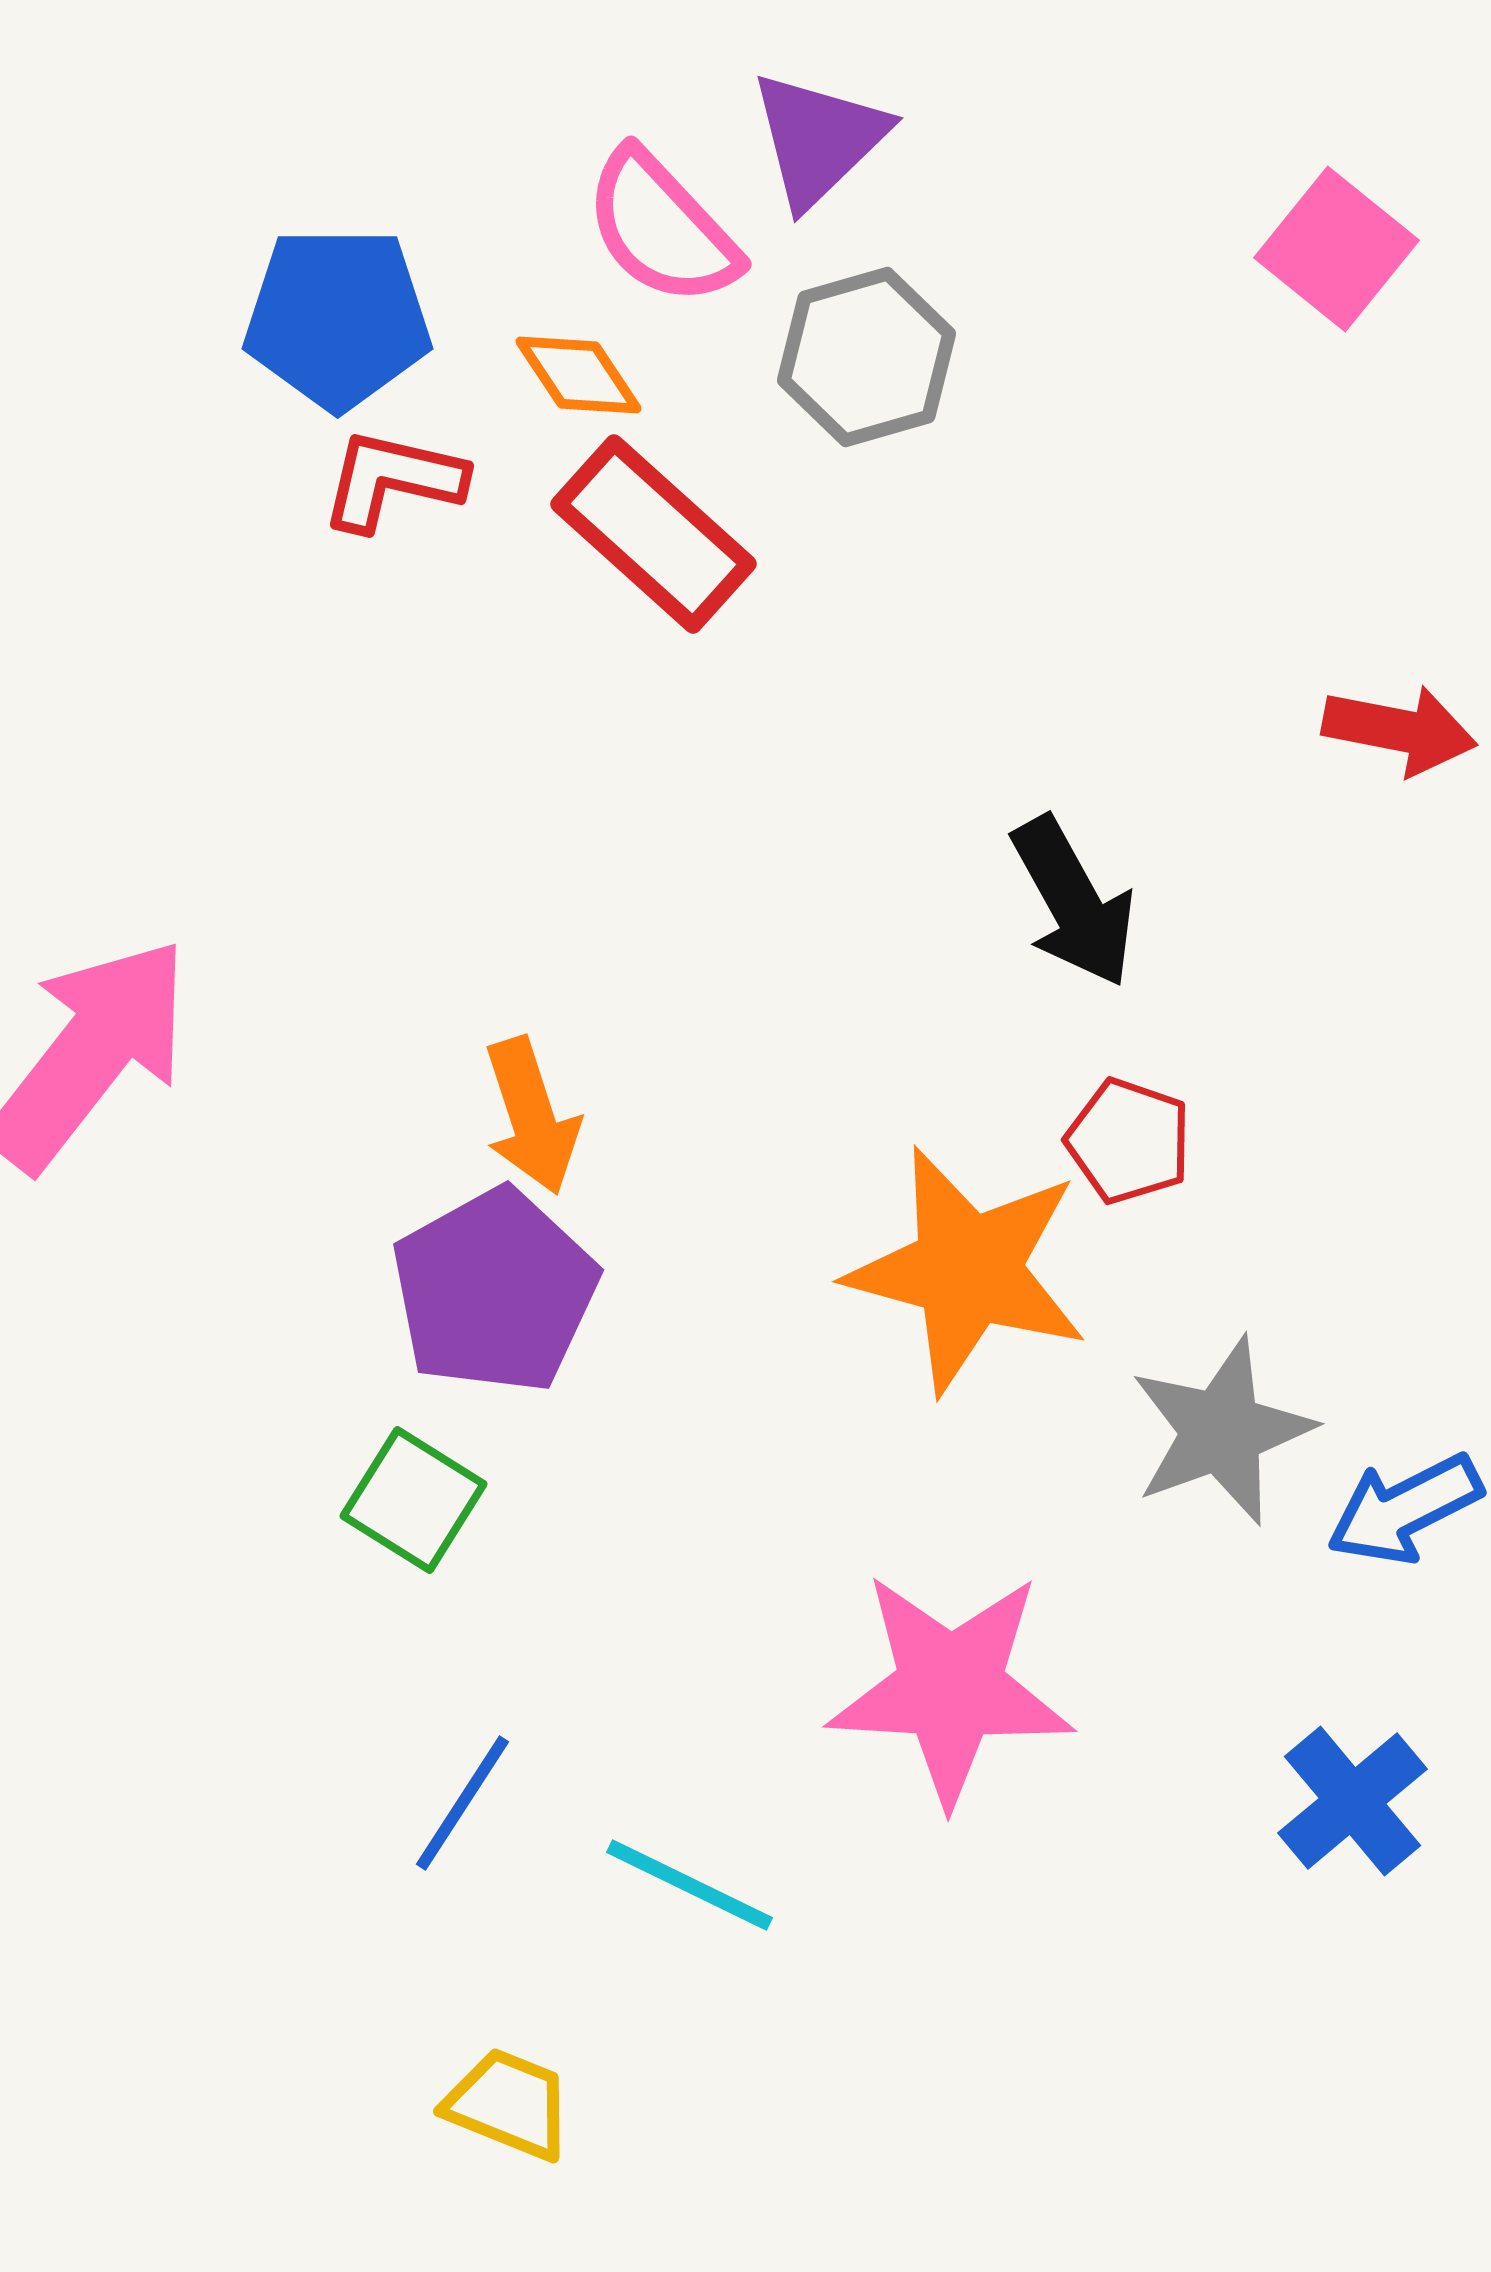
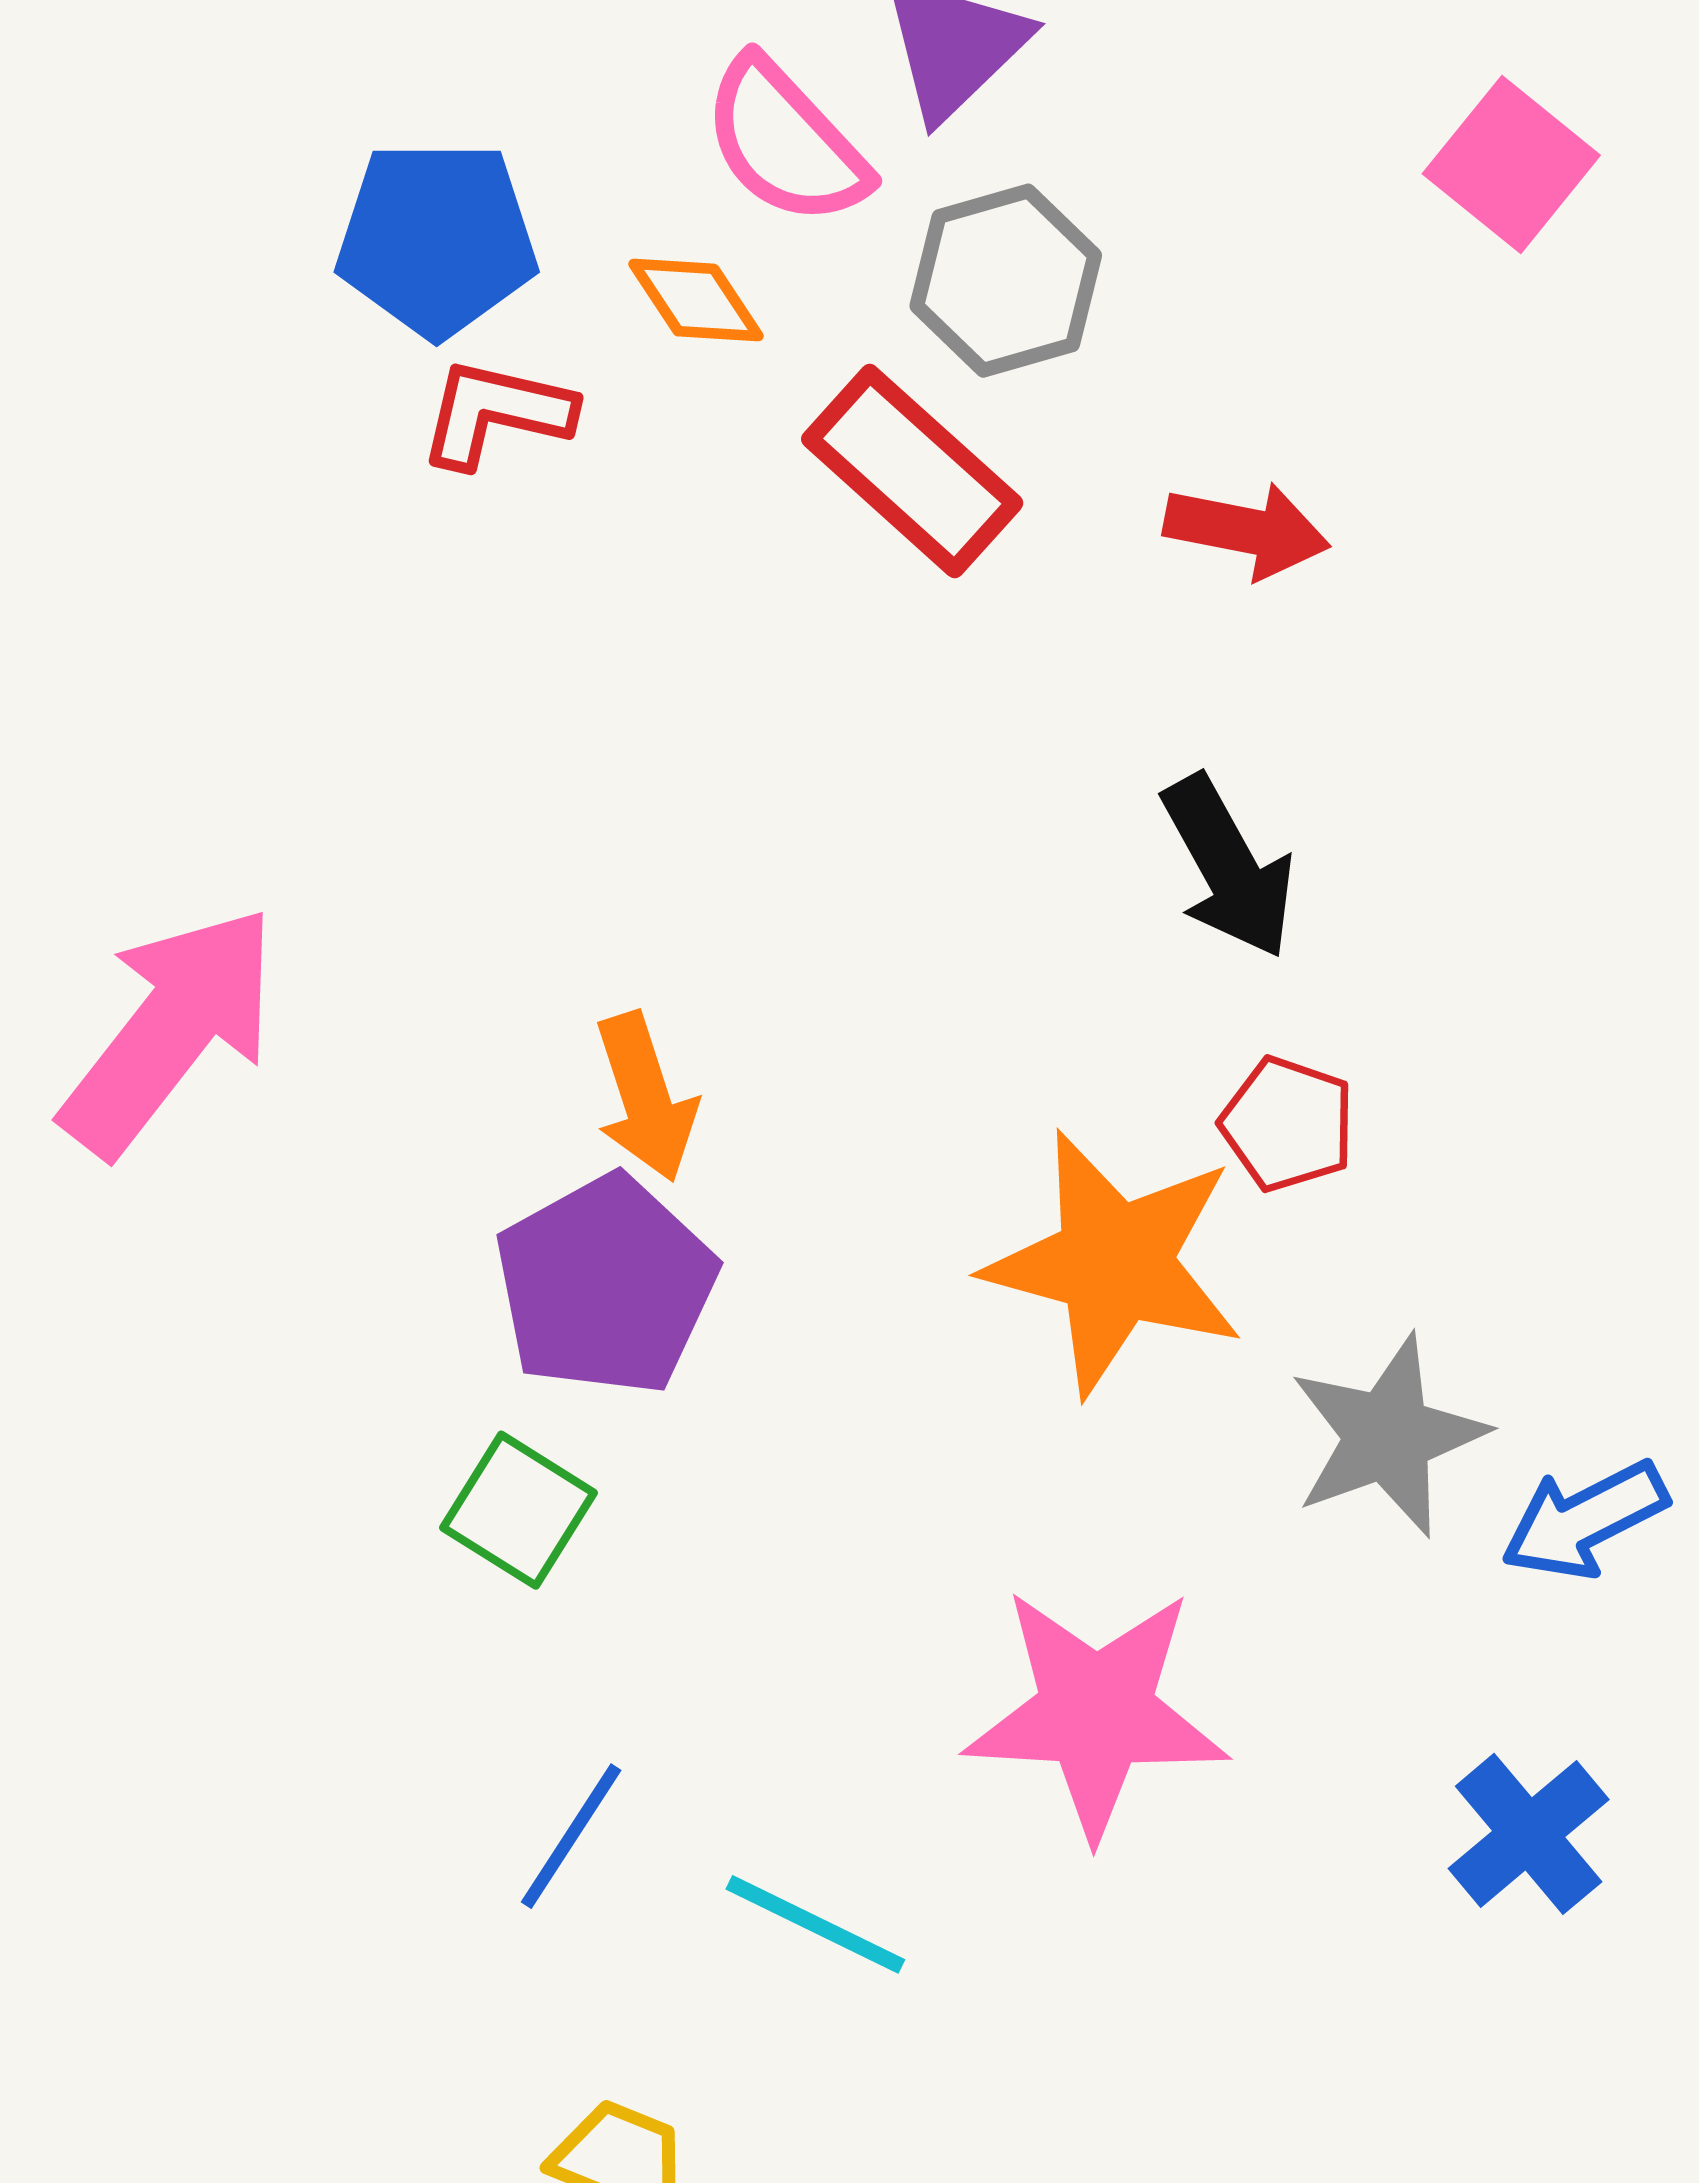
red rectangle: (654, 534) -> (912, 471), moved
red arrow: (1400, 730) -> (1247, 530), moved

